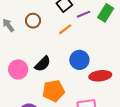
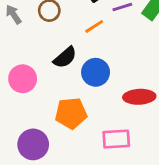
blue circle: (79, 60) -> (96, 72), moved
black semicircle: (43, 64) -> (65, 57), moved

